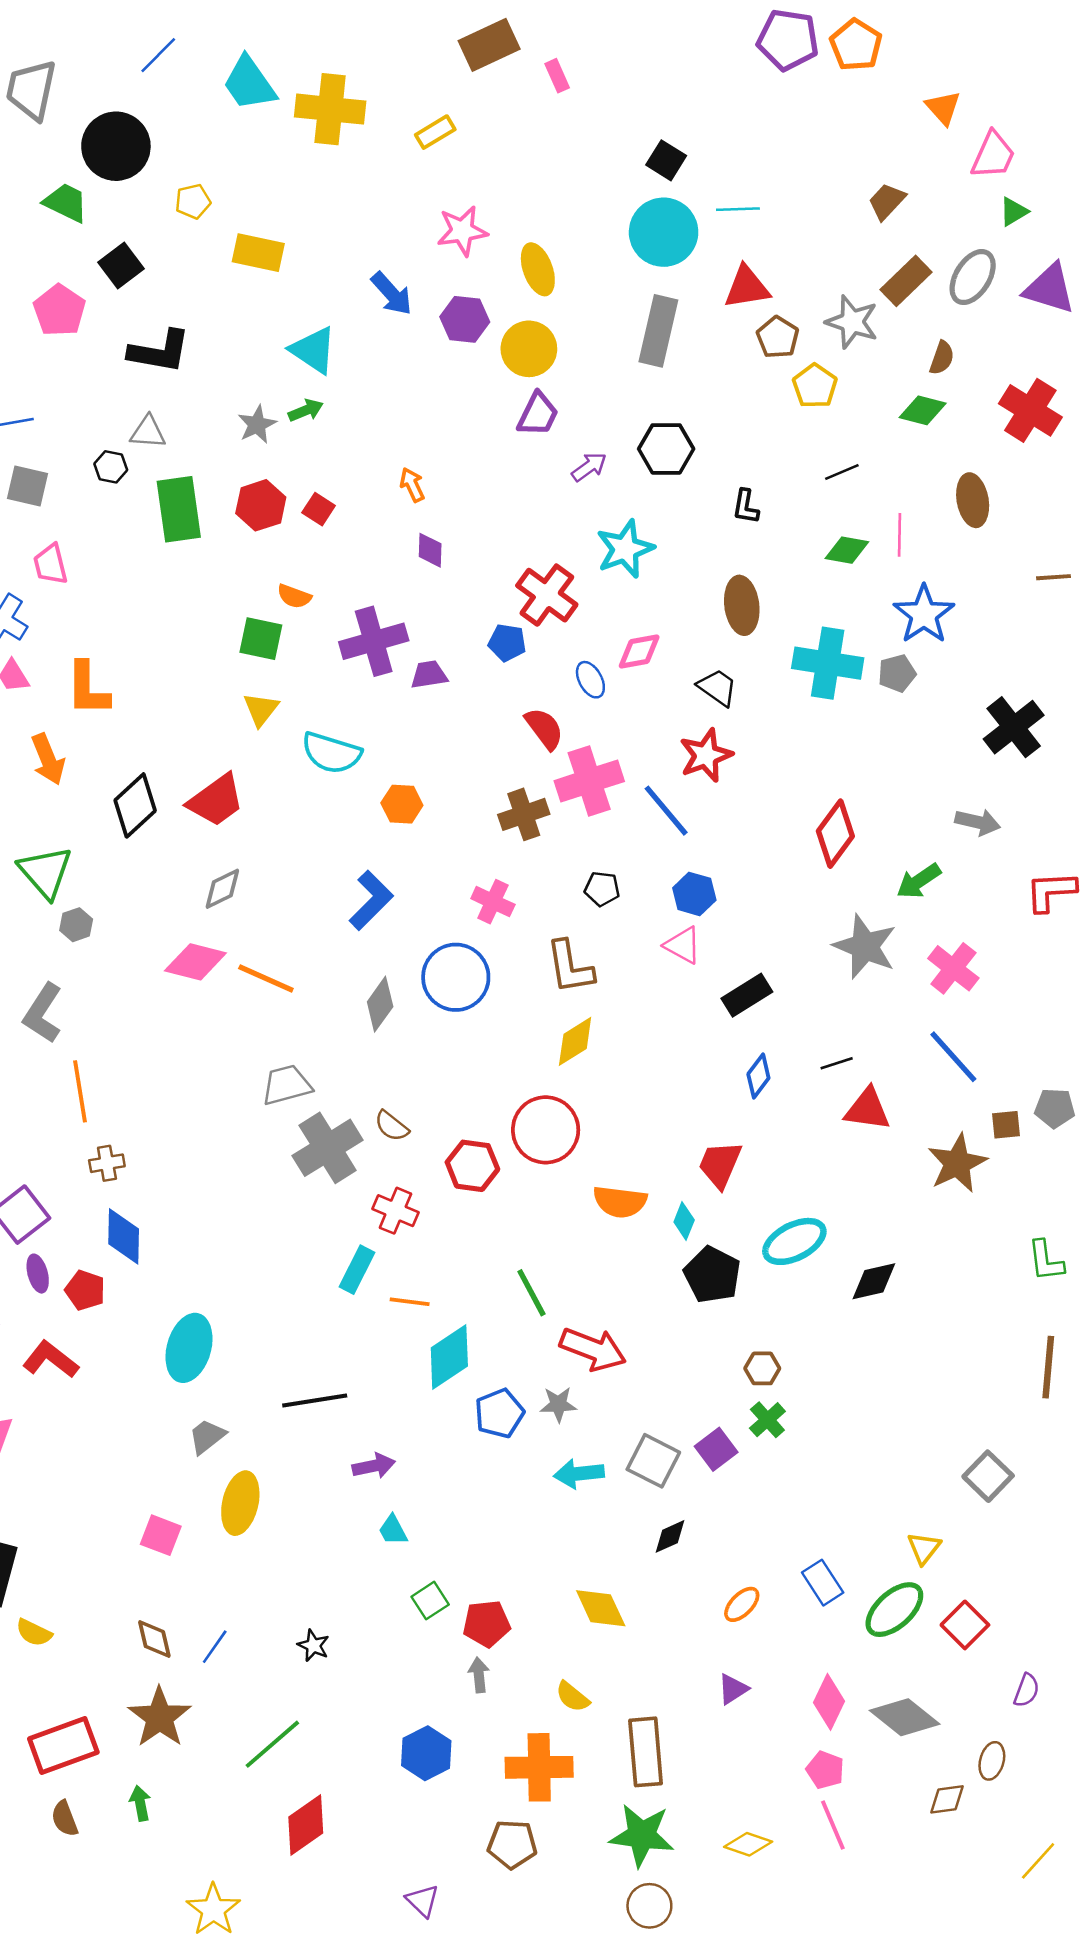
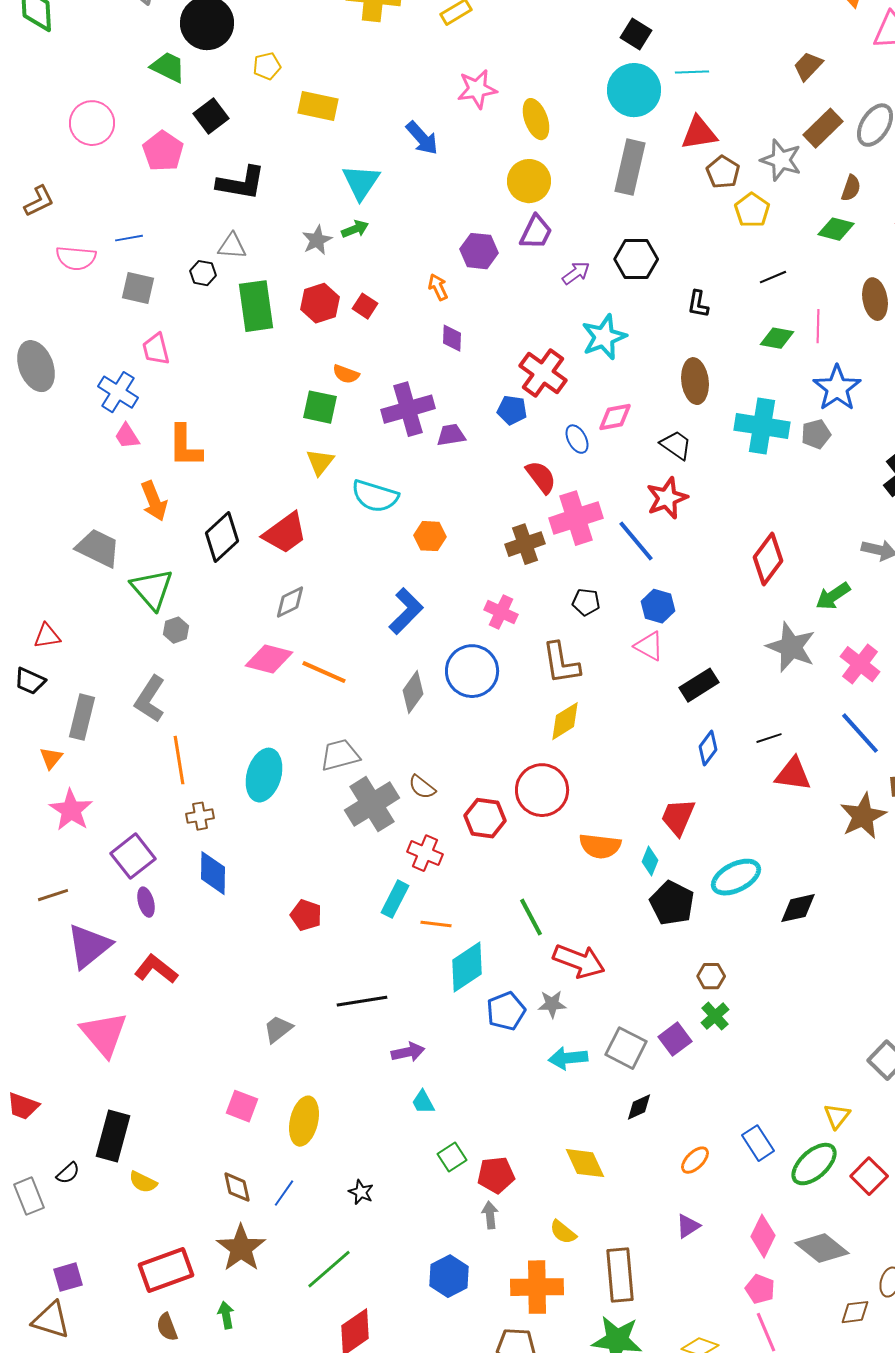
purple hexagon: (465, 319) -> (479, 251), moved
cyan triangle: (313, 350) -> (361, 182), turned 30
red pentagon: (85, 1290) -> (306, 915), moved
cyan ellipse: (189, 1348) -> (264, 775), moved
yellow ellipse: (240, 1503) -> (304, 1121), moved

